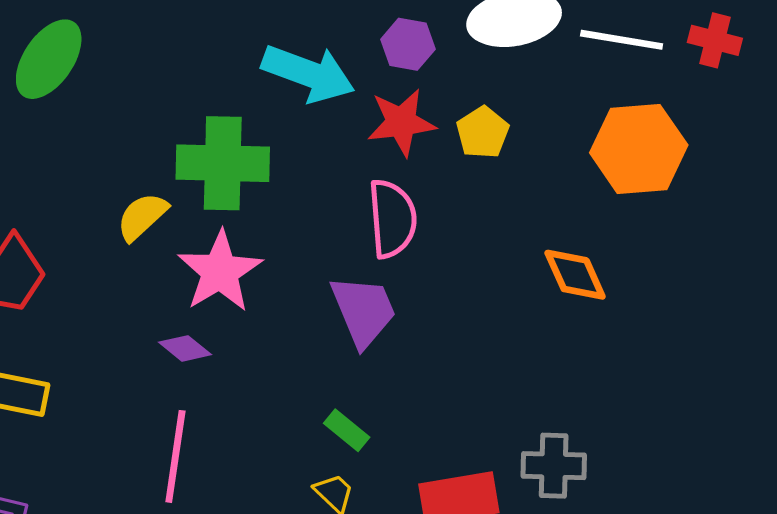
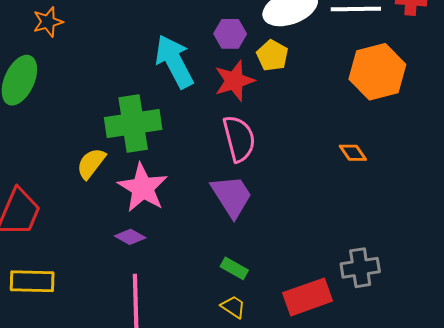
cyan arrow: (308, 73) -> (174, 61), turned -128
yellow pentagon: (483, 132) -> (272, 55), moved
orange diamond: (575, 275) -> (353, 153), size x0.7

